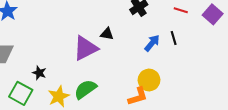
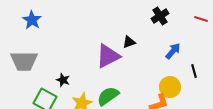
black triangle: (107, 34) -> (129, 42), turned -32
black line: (174, 38) -> (194, 71), moved

